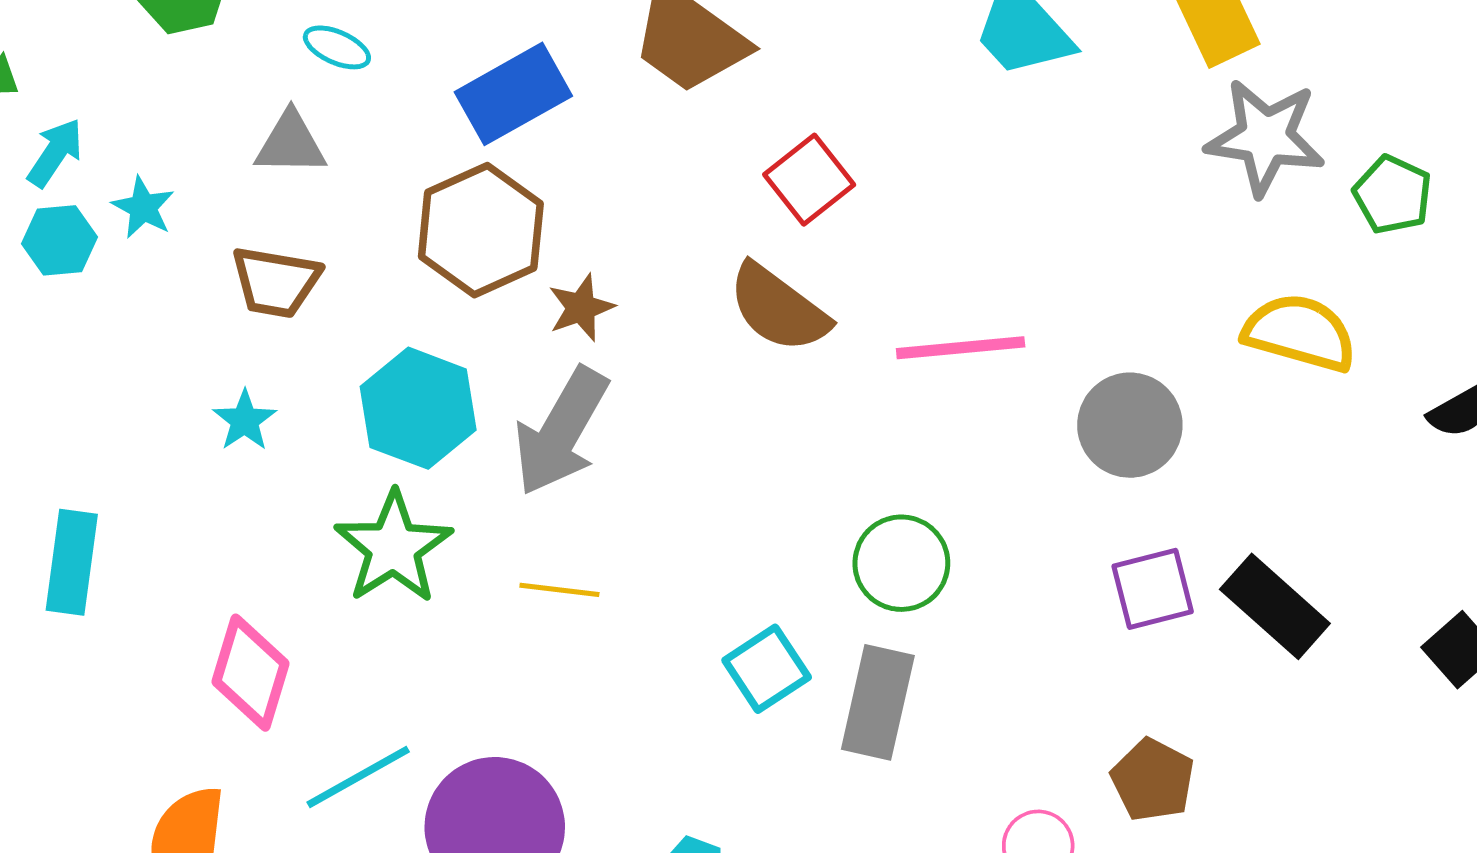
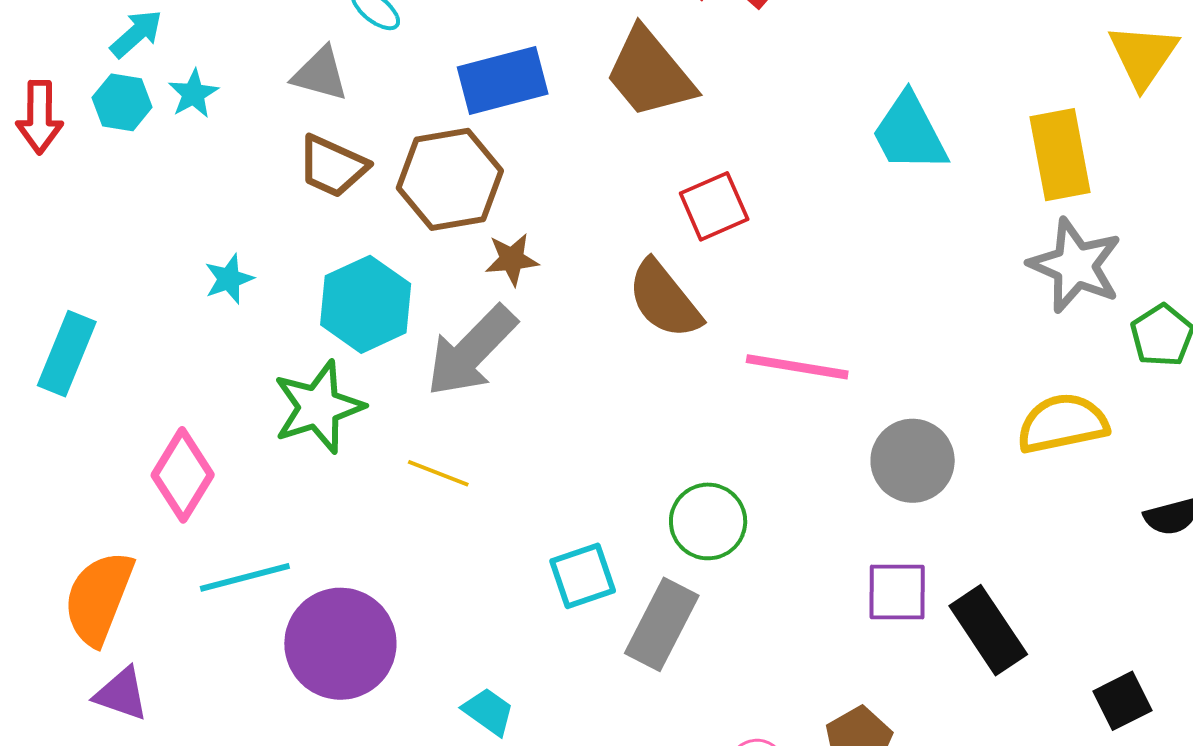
brown trapezoid: (276, 282) -> (333, 166), moved
yellow semicircle: (1300, 333) -> (1063, 423), turned -42

